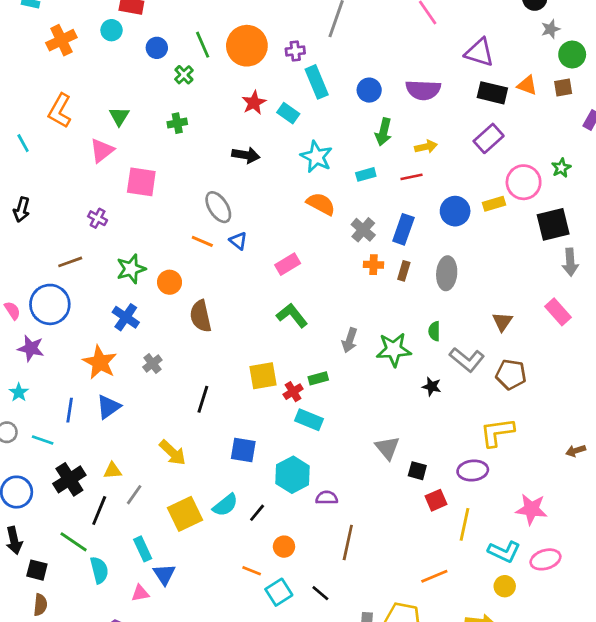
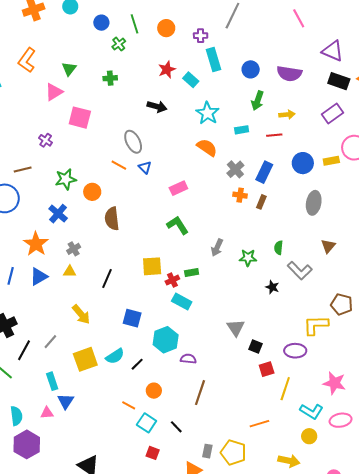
orange circle: (247, 46) -> (166, 28), size x0.6
gray ellipse: (447, 273) -> (314, 203), moved
green star: (394, 350) -> (248, 258), size x0.7
brown pentagon: (511, 374) -> (342, 304), moved
yellow triangle: (113, 471) -> (70, 272), moved
cyan semicircle: (99, 570) -> (16, 416), moved
cyan square: (279, 592) -> (147, 423), turned -30

